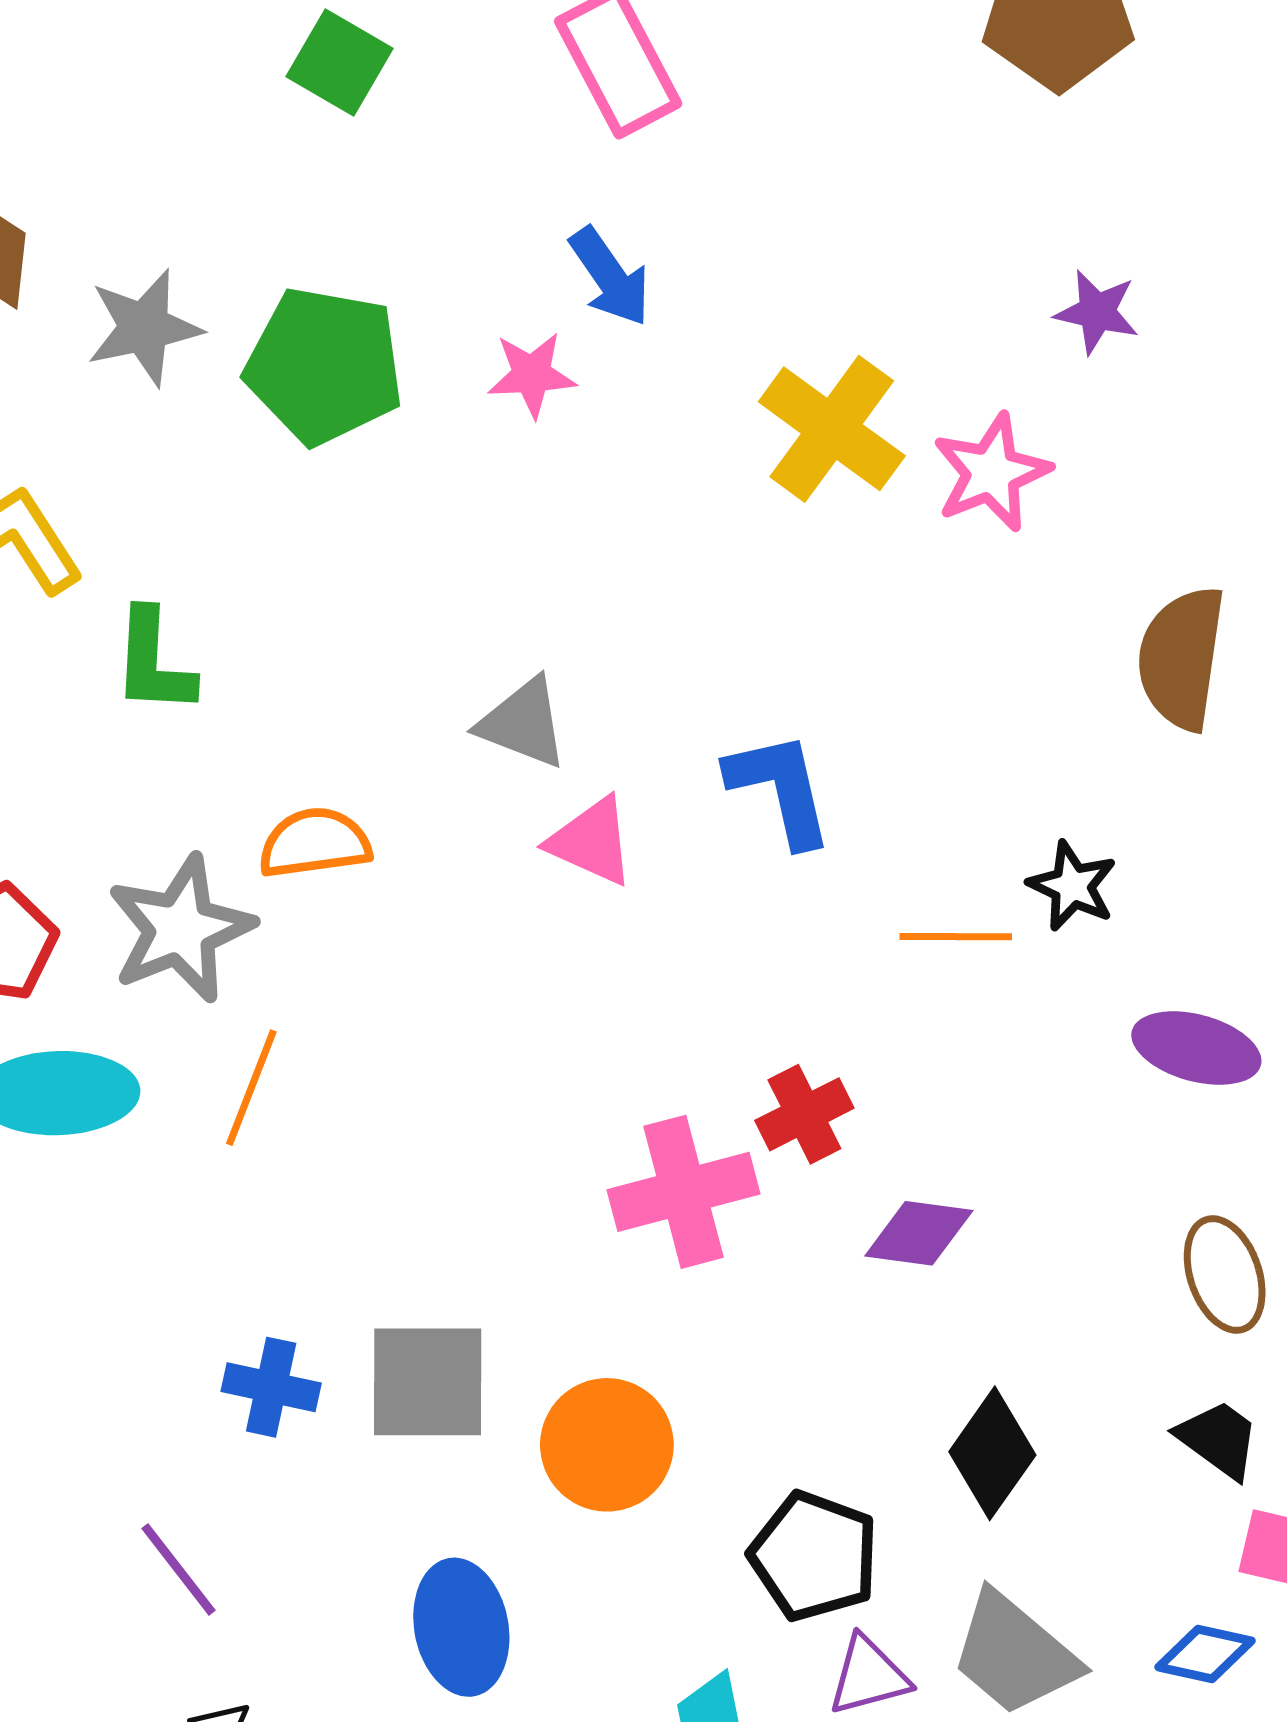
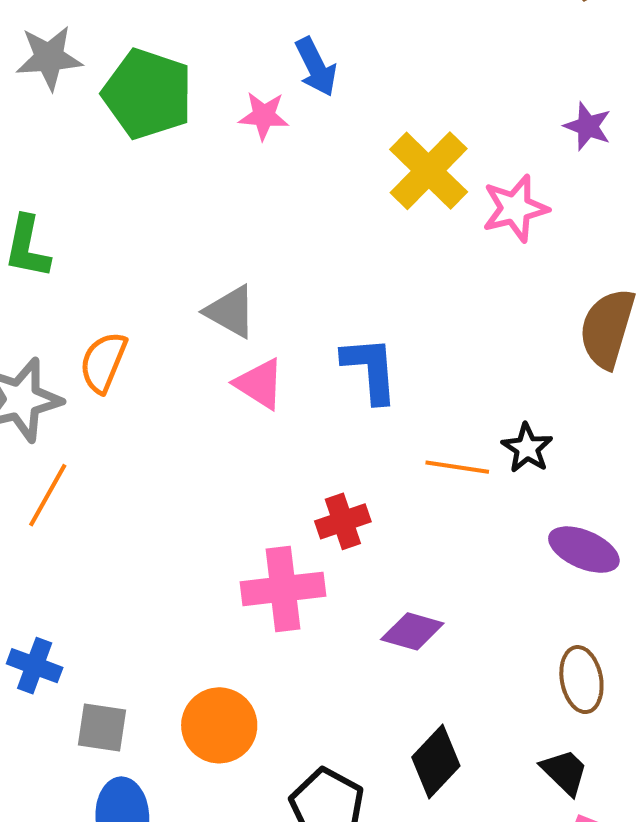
orange semicircle: (315, 843) -> (103, 362), turned -68
red cross: (804, 1114) -> (343, 521), moved
gray square: (428, 1382) -> (102, 728), moved, size x0.7

